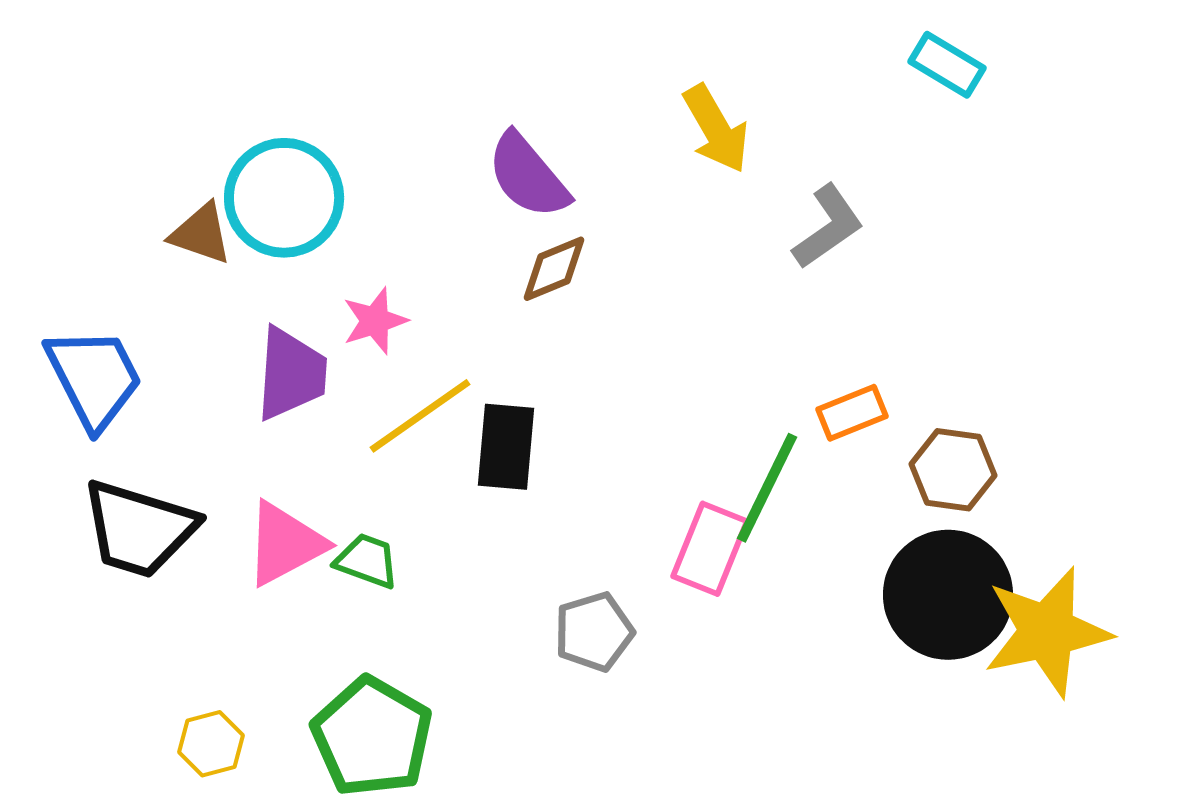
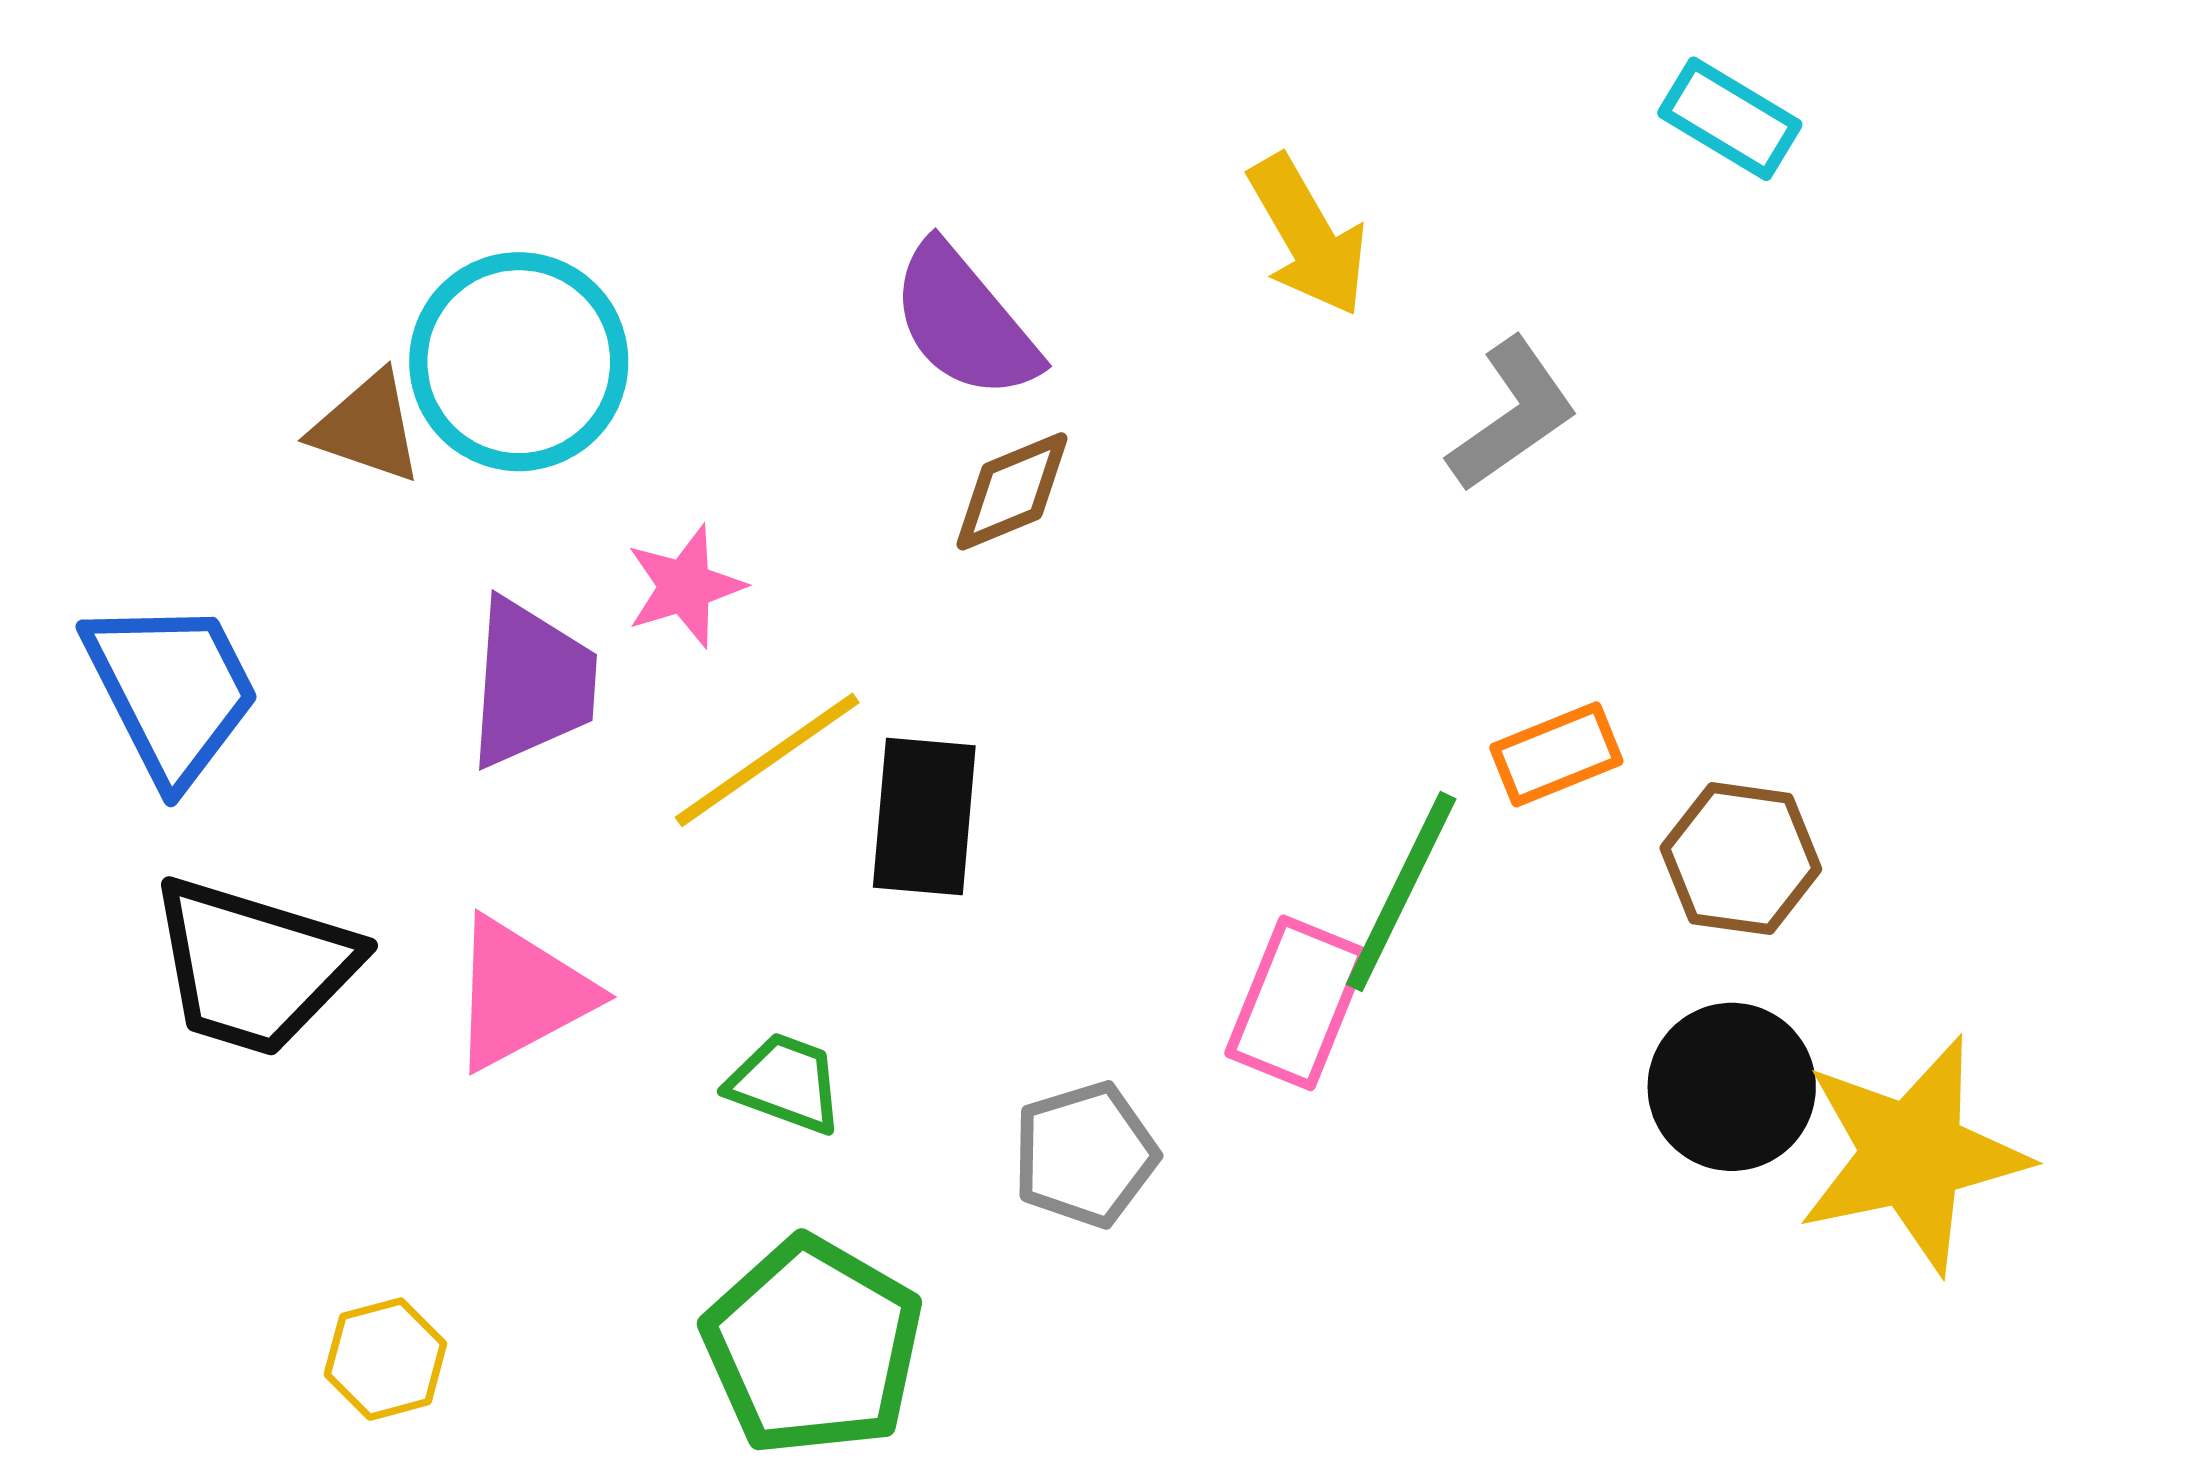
green trapezoid: (367, 561) -> (785, 1083), moved
black circle: (948, 595) -> (1732, 1087), size x0.7
green pentagon: (372, 737) -> (813, 1346), moved

